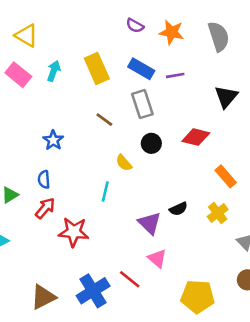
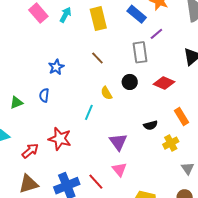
blue rectangle: (141, 69) -> (137, 14), moved
purple line: (175, 75) -> (156, 34), turned -40
gray rectangle: (142, 104) -> (140, 52), moved
red arrow: (45, 208) -> (30, 151), moved
black semicircle: (178, 209) -> (151, 125), moved

